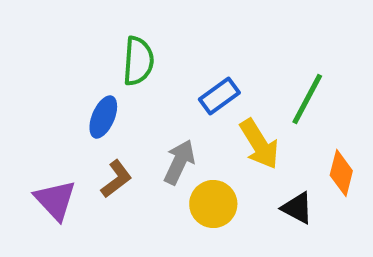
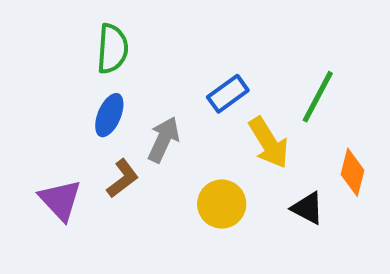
green semicircle: (138, 61) -> (112, 49), moved
gray arrow: (179, 162) -> (163, 140), moved

